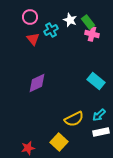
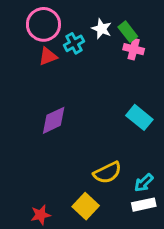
pink circle: (30, 17) -> (43, 24), size x1.5
red triangle: (33, 39) -> (48, 56), turned 48
cyan arrow: (99, 115) -> (144, 183), moved
white rectangle: (101, 132) -> (144, 205), moved

